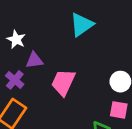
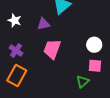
purple triangle: (34, 60) -> (44, 24), moved

